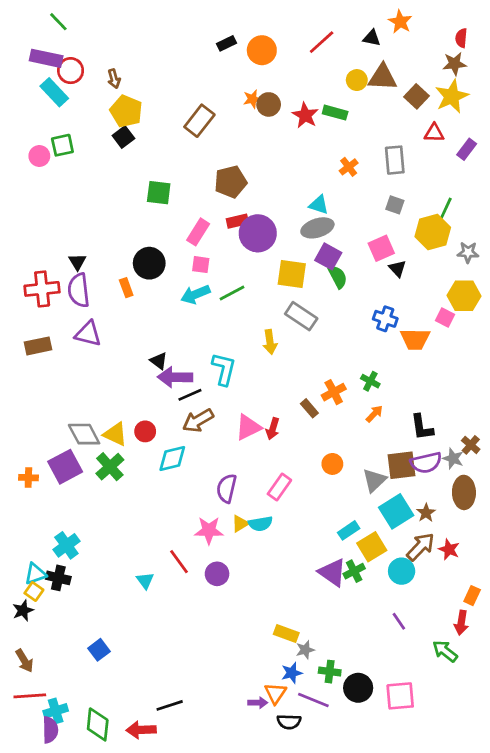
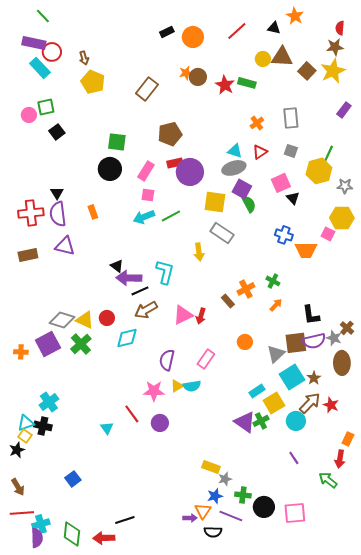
red triangle: (434, 133) -> (260, 152), moved, turned -35
black square: (123, 137) -> (57, 132), moved
black circle: (149, 263) -> (110, 169), moved
gray diamond: (84, 434) -> (62, 320), turned -45

